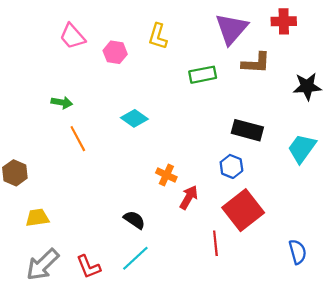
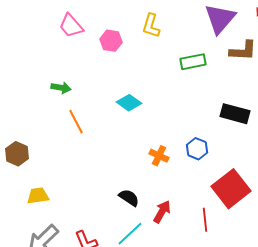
blue hexagon: (231, 166) -> (197, 149), moved
red arrow: (189, 197) -> (162, 212), moved

